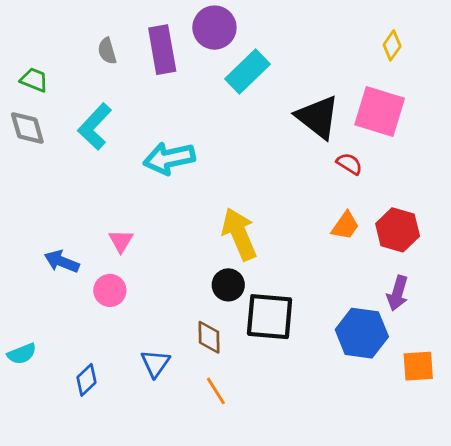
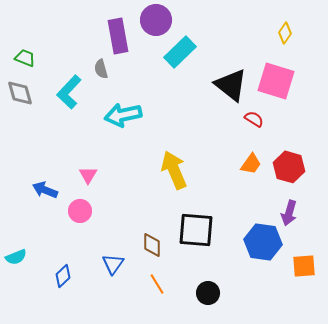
gray semicircle: (107, 51) -> (101, 69), moved
black circle: (228, 285) -> (208, 293), moved

